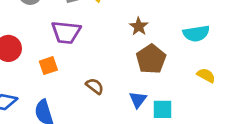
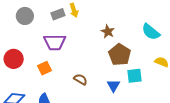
cyan semicircle: (196, 33) -> (151, 32), turned 54
cyan square: (162, 109) -> (134, 76), moved

